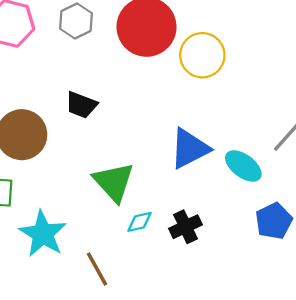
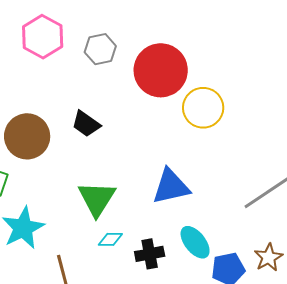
cyan ellipse: (243, 166) -> (195, 242), moved

